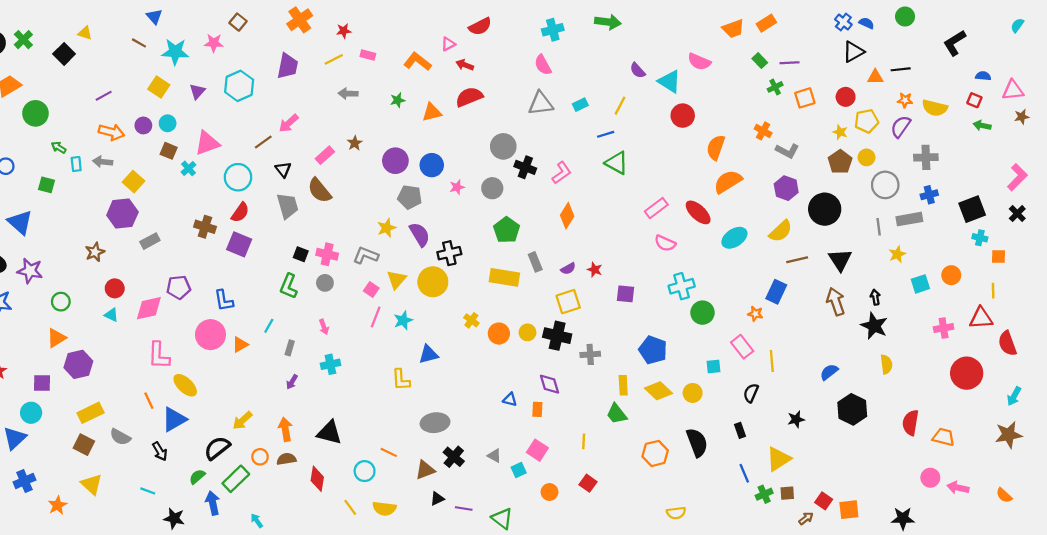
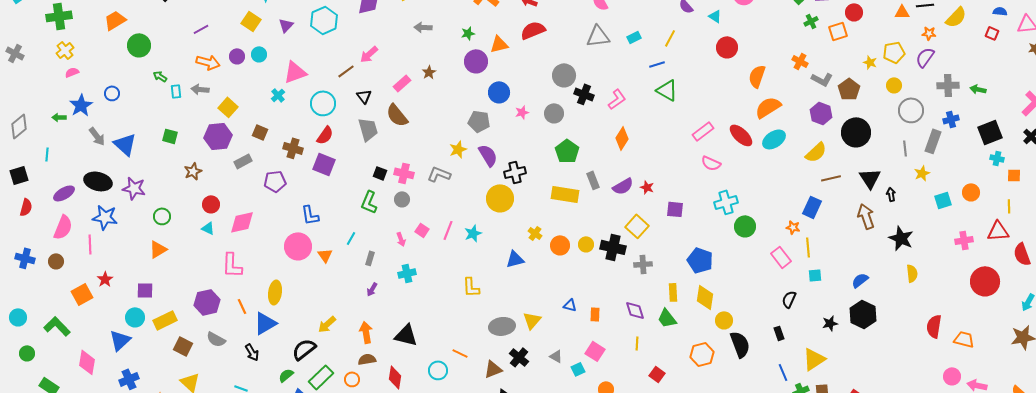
cyan triangle: (669, 81) -> (715, 16), size x0.6
red circle: (846, 97) -> (854, 12), moved
yellow semicircle: (935, 108) -> (956, 17), moved, turned -60
green arrow: (982, 125) -> (978, 89), moved
brown square: (169, 151) -> (260, 132), moved
purple circle: (395, 161) -> (476, 61), moved
brown pentagon: (840, 162) -> (849, 89), moved
green square: (46, 185) -> (170, 136), moved
gray rectangle: (909, 219) -> (933, 141), turned -60
cyan ellipse: (734, 238) -> (774, 139), moved
purple semicircle: (568, 269) -> (623, 186), size x1.5
yellow triangle: (397, 280) -> (532, 320), moved
purple pentagon: (179, 287) -> (275, 181), moved
pink square: (371, 289) -> (422, 230), moved
black arrow: (875, 297) -> (891, 194), moved
yellow square: (568, 302) -> (637, 226), moved, turned -30
orange triangle: (240, 345) -> (325, 255), turned -35
blue triangle: (428, 354) -> (515, 259), moved
pink L-shape: (159, 356) -> (232, 265), moved
yellow line: (772, 361) -> (808, 247), moved
purple hexagon: (78, 364) -> (207, 302), moved
cyan square: (714, 367) -> (815, 275), moved
purple diamond: (549, 384) -> (635, 310), moved
yellow ellipse: (185, 385) -> (275, 292), turned 55
yellow diamond: (658, 391) -> (705, 297), turned 55
yellow circle: (693, 393) -> (724, 320), moved
black hexagon: (852, 409) -> (863, 314), moved
yellow rectangle: (91, 413) -> (165, 320), moved
orange circle: (260, 457) -> (352, 379), moved
red square: (588, 483) -> (657, 374), moved

